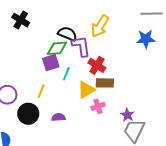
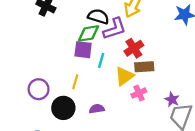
purple L-shape: (81, 46) -> (114, 29), turned 85
purple square: (51, 63) -> (83, 50), turned 30
red cross: (97, 65) -> (134, 48), turned 30

